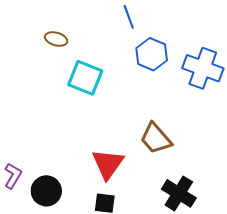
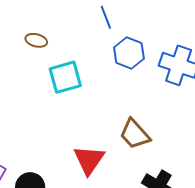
cyan square: (85, 78) -> (65, 77), turned -36

